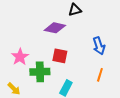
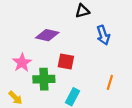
purple diamond: (55, 28) -> (47, 35), moved
blue arrow: (99, 46) -> (103, 35), moved

